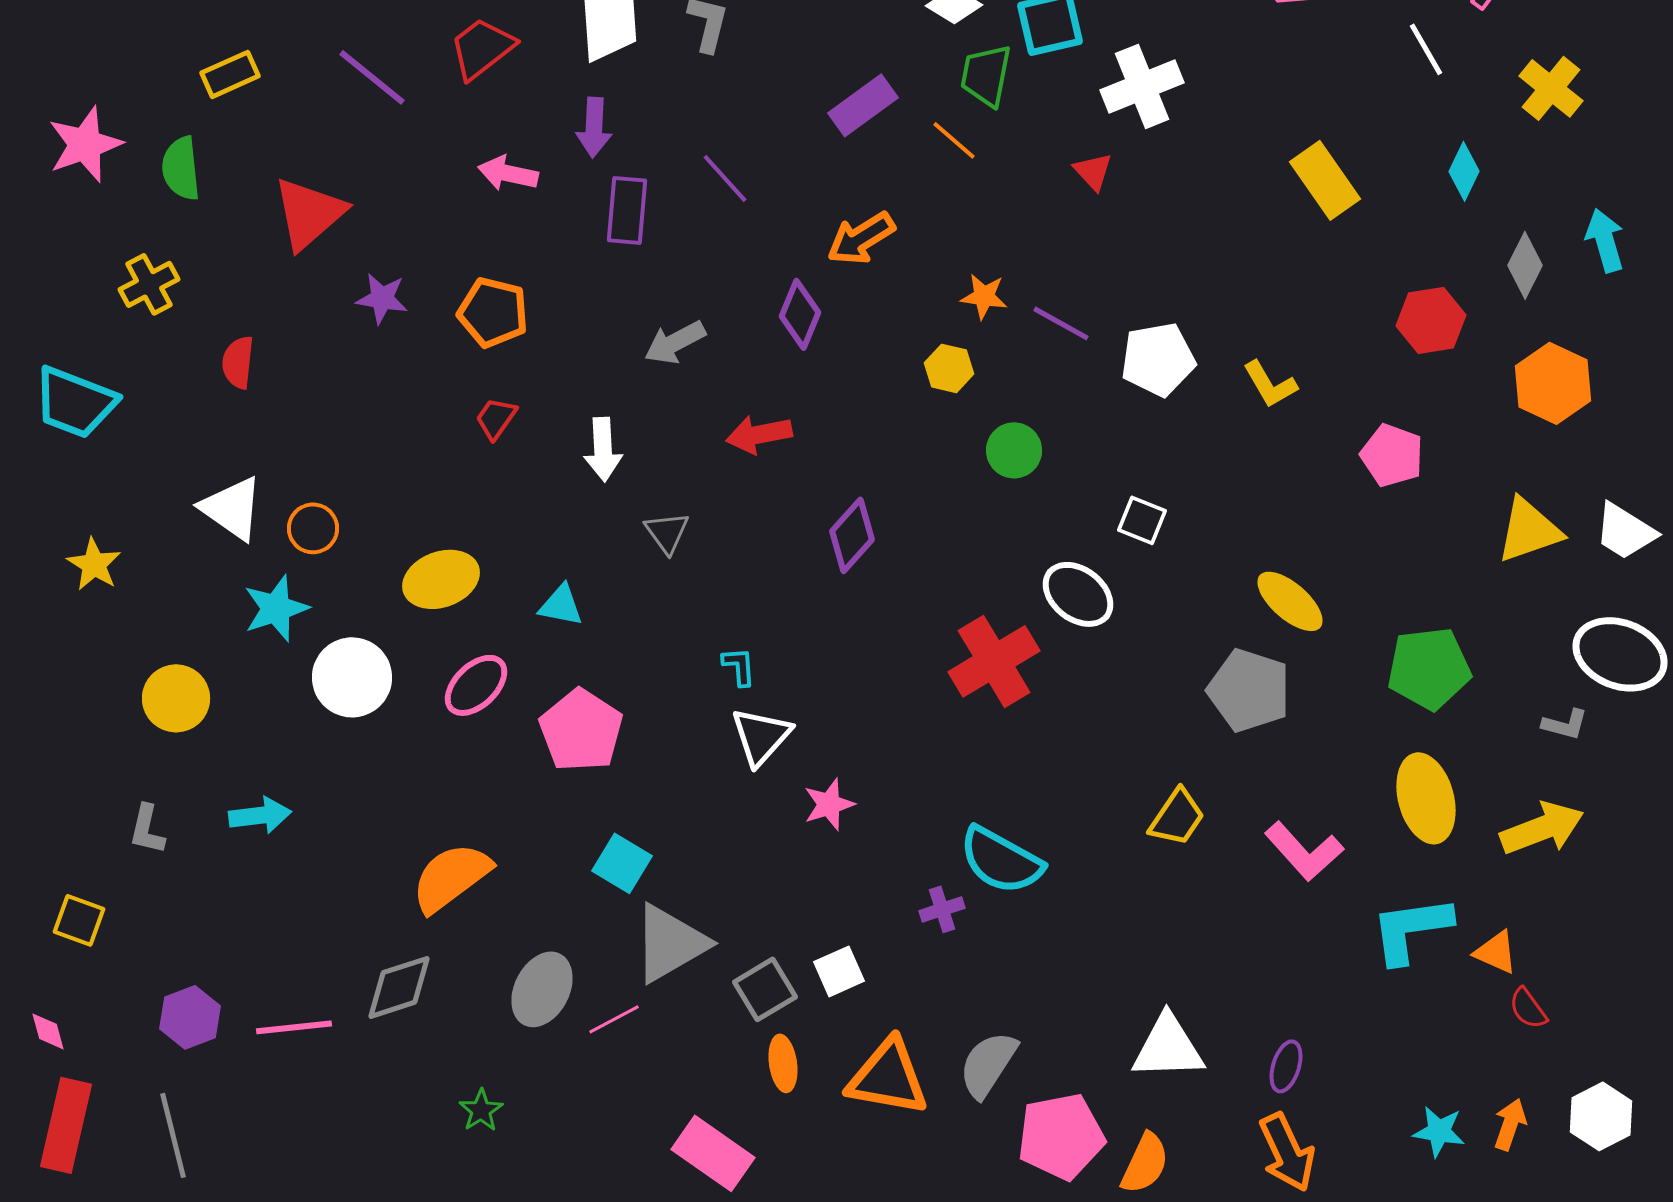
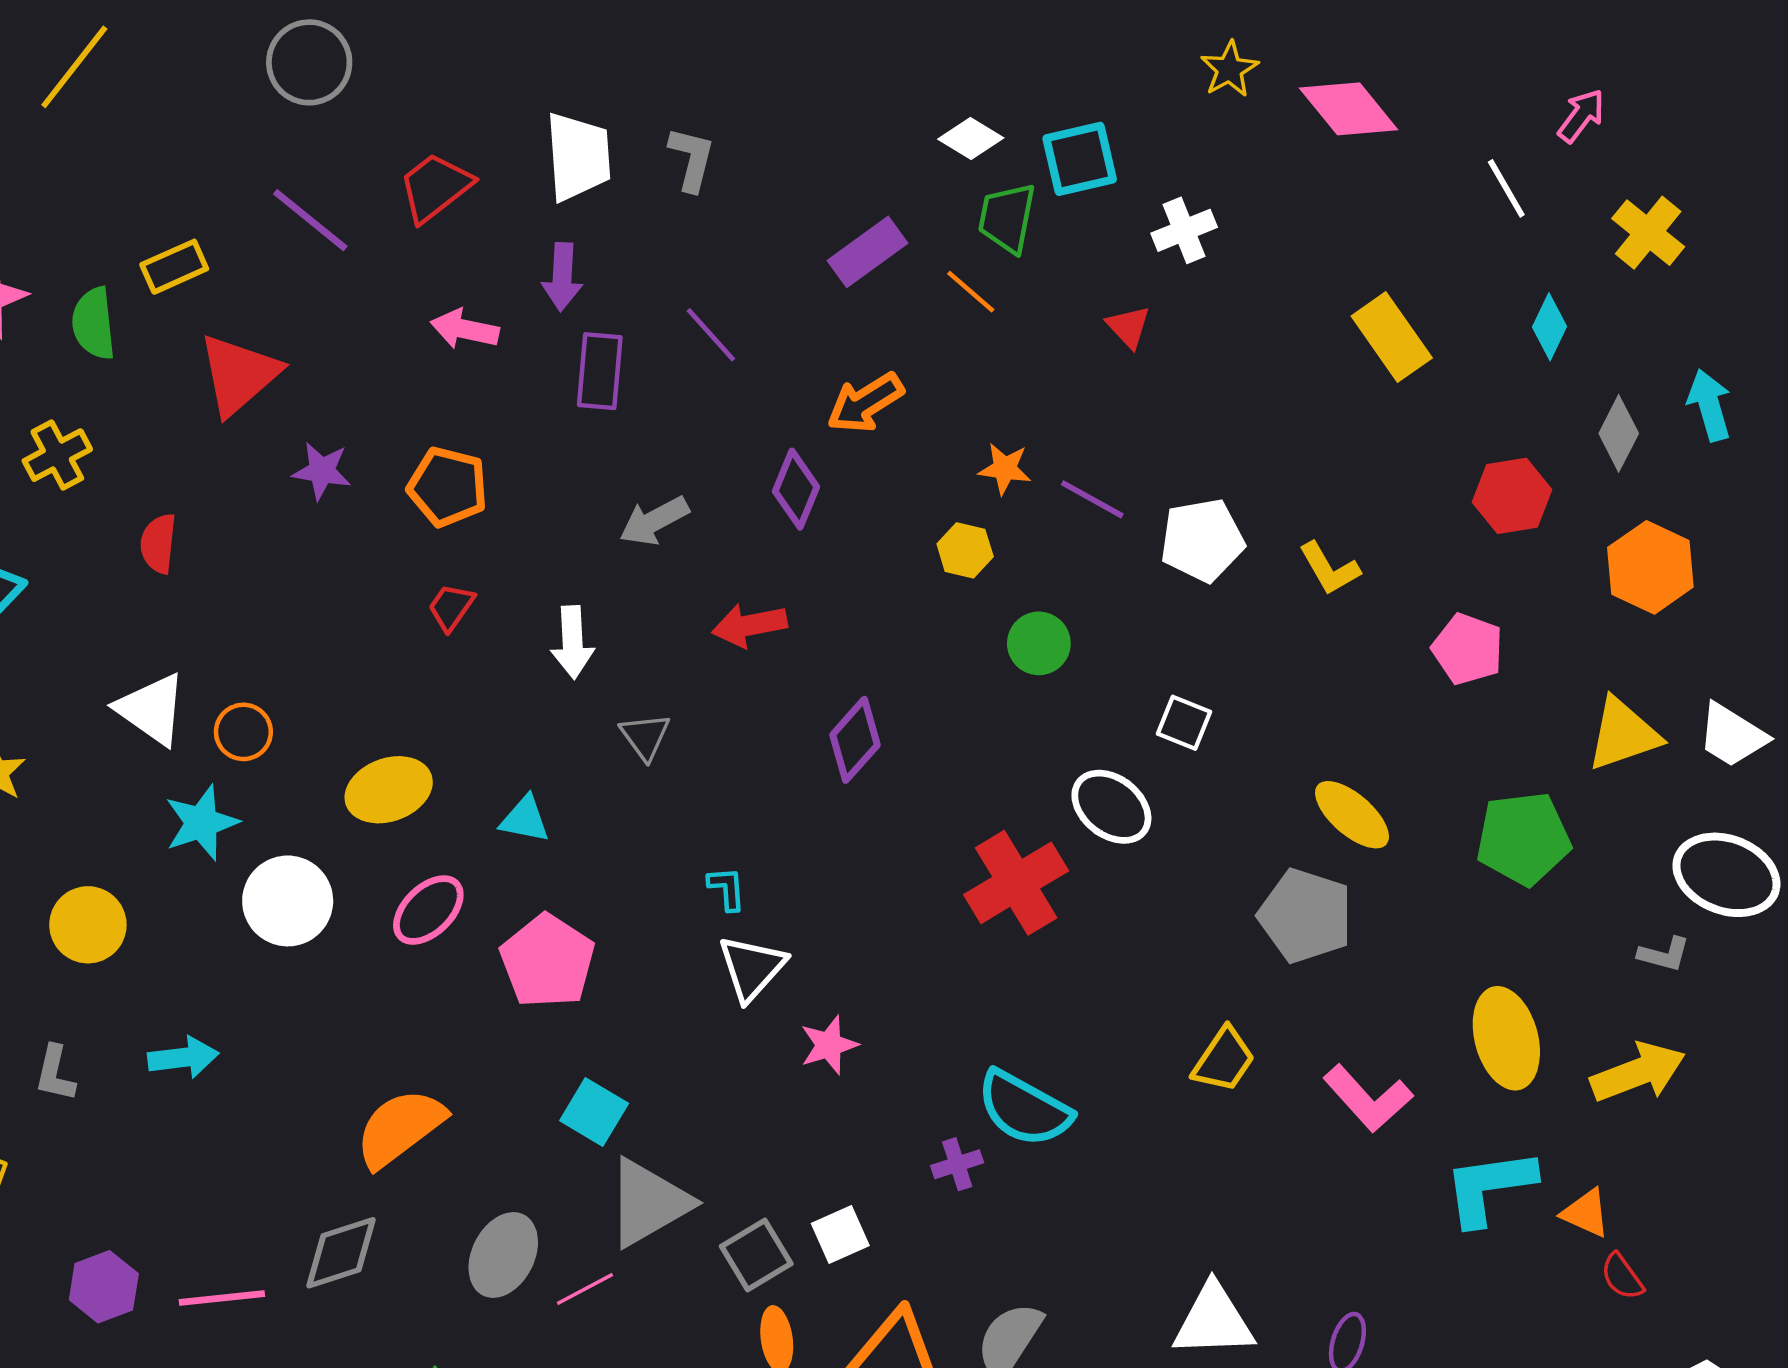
yellow rectangle: (230, 74) -> (174, 267), moved
white cross: (1142, 86) -> (1184, 230), size x0.7
green pentagon: (1429, 668) -> (1523, 839), moved

